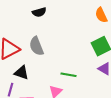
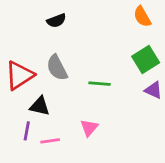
green line: (69, 75) -> (100, 84), moved

